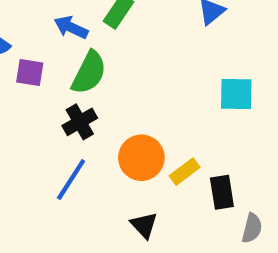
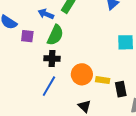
black cross: (80, 122) -> (52, 59), turned 35
yellow rectangle: (185, 172) -> (103, 80), turned 48

